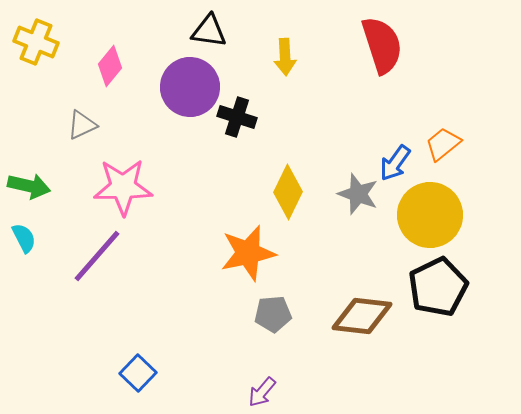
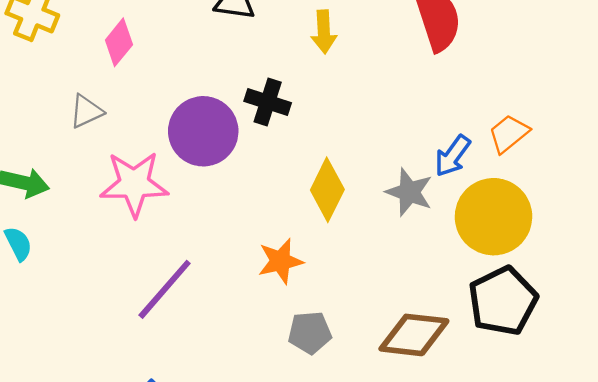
purple circle: (190, 87) -> (203, 131), moved
orange star: (248, 253) -> (280, 261), size x0.7
purple line: (97, 256) -> (165, 289), moved

